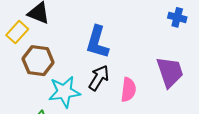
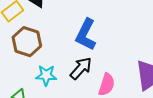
cyan star: (64, 92) -> (46, 75), size x0.7

